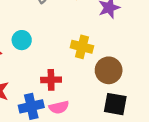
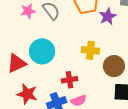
cyan circle: (22, 40) -> (42, 51), size x1.6

